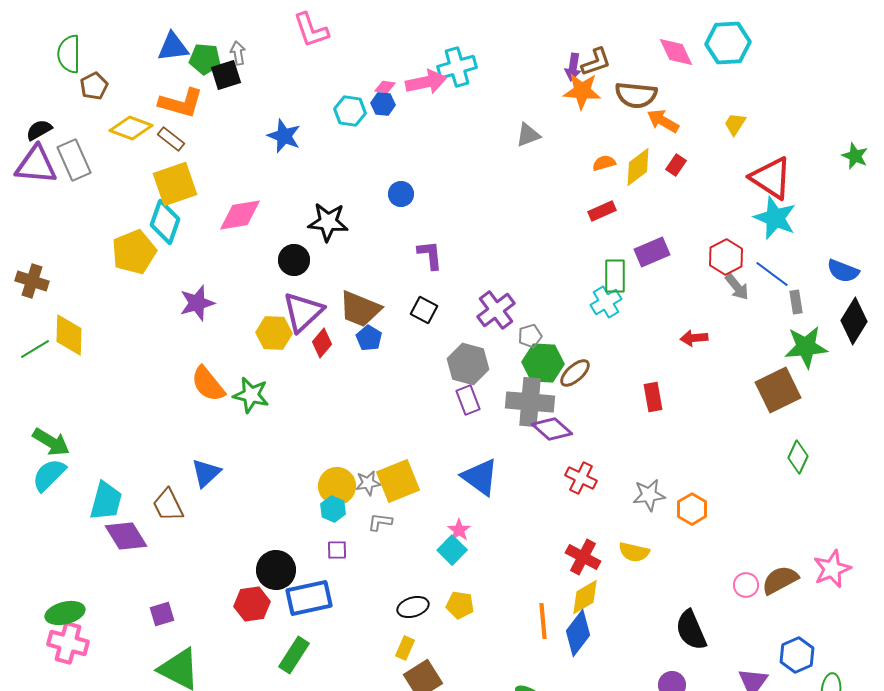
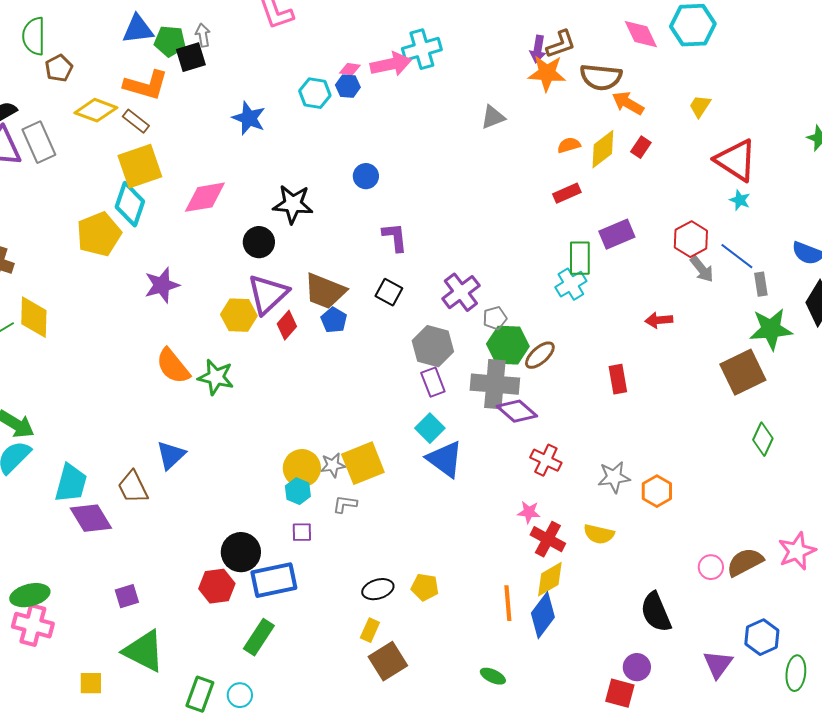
cyan star: (775, 218) -> (740, 200), size x0.5
pink star: (459, 530) -> (529, 512), moved, turned -30
cyan square: (452, 550) -> (430, 428), moved

